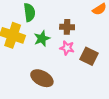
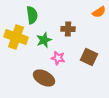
pink star: (67, 48) -> (58, 58), moved

